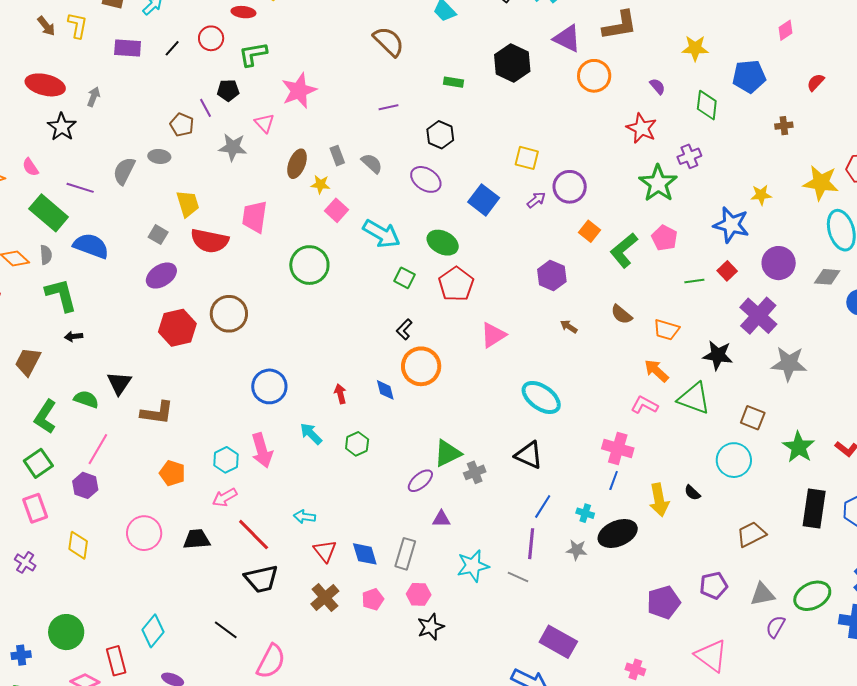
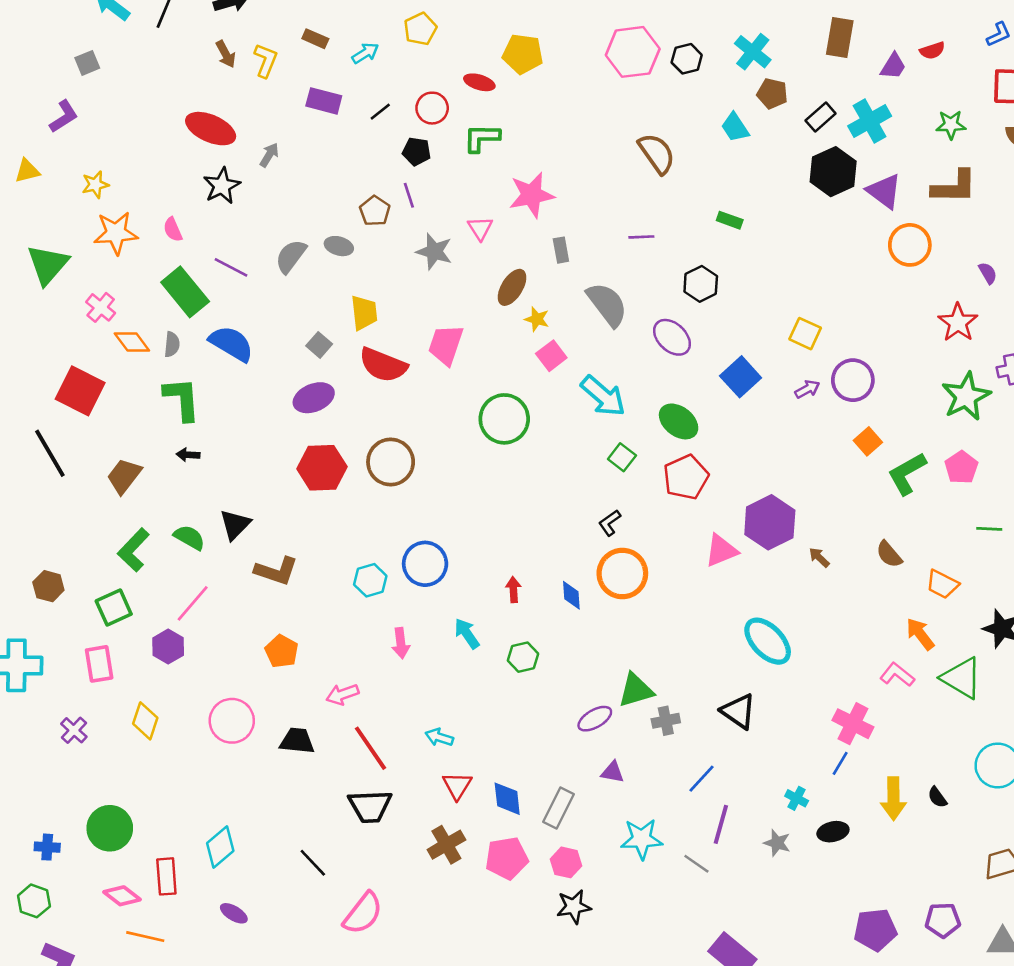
black hexagon: (512, 63) -> (833, 172), moved
black pentagon: (228, 90) -> (417, 151), moved
gray rectangle: (337, 156) -> (561, 250), moved
gray semicircle: (372, 163) -> (607, 304), size x1.6
purple hexagon: (552, 275) -> (770, 522), moved, size x1.4
pink arrow: (262, 450) -> (401, 643), size x0.7
cyan hexagon: (226, 460) -> (370, 580), moved
blue line: (543, 507) -> (702, 779), moved
black ellipse: (618, 533) -> (833, 832), size x0.6
pink pentagon: (373, 599) -> (507, 858), size x1.5

